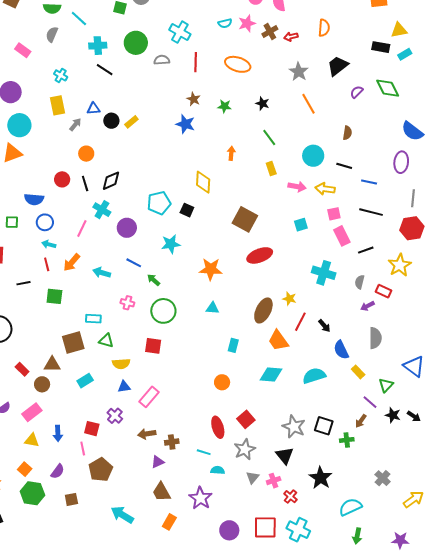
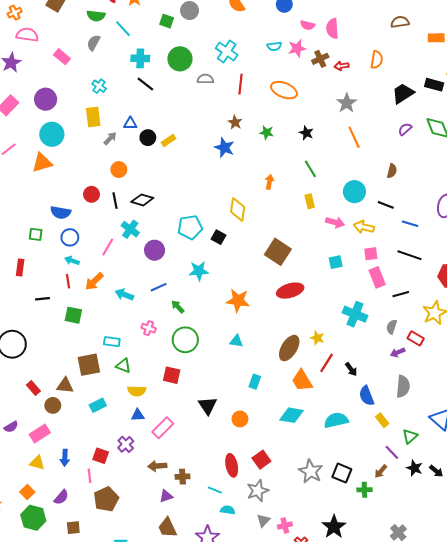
black trapezoid: (338, 66) -> (403, 93), moved
black diamond: (111, 181) -> (142, 200), turned 35
blue line: (134, 263) -> (159, 287), turned -56
black triangle: (285, 456) -> (208, 406), moved

